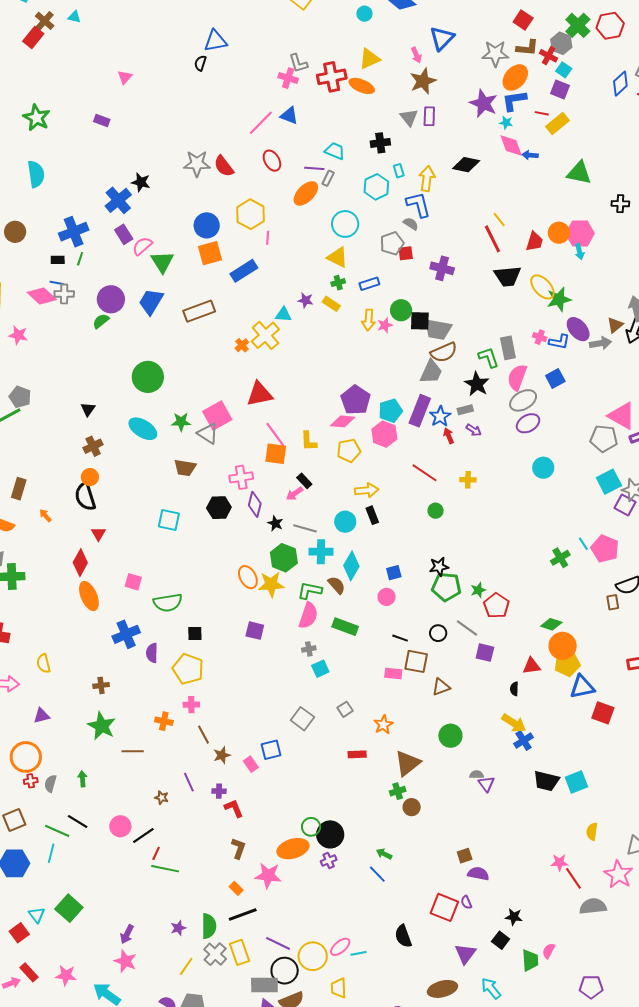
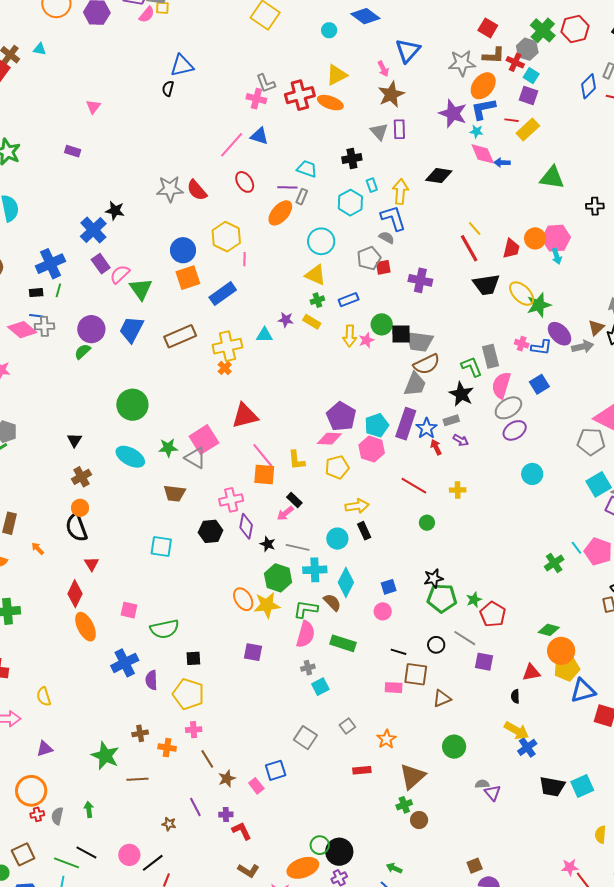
yellow cross: (265, 335) -> (227, 346), moved, turned 32
brown cross: (101, 685) -> (140, 733), moved
brown L-shape: (238, 848) -> (248, 870), turned 105

